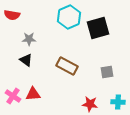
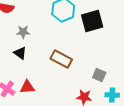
gray square: (107, 72) -> (99, 75), moved, turned 32

